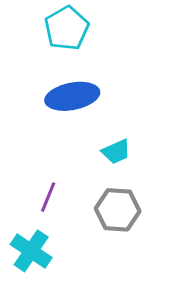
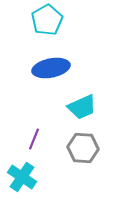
cyan trapezoid: (116, 152) -> (82, 107), size x1.4

